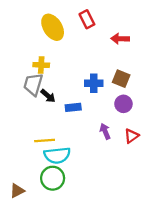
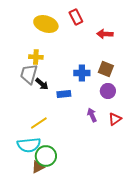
yellow ellipse: (53, 27) -> (46, 24), turned -40
yellow line: (45, 140) -> (39, 123), turned -30
cyan semicircle: (57, 155) -> (29, 145), moved
brown triangle: (17, 191) -> (38, 167), moved

